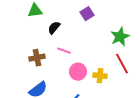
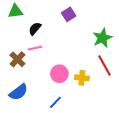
pink line: (64, 51) -> (35, 48), moved, turned -32
brown cross: (37, 58) -> (17, 59), turned -35

